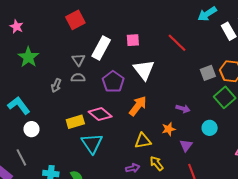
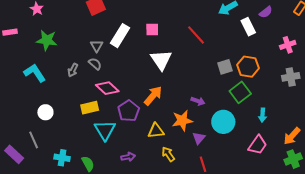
green star: (28, 57) -> (47, 40), turned -30
gray semicircle: (78, 78) -> (95, 64), turned 40
purple pentagon: (113, 82) -> (129, 111), moved
cyan L-shape: (19, 105) -> (35, 73), moved
pink diamond: (100, 114) -> (107, 88), moved
cyan circle: (210, 128) -> (223, 122), size x1.5
orange star: (169, 129) -> (182, 121), size x1.5
purple arrow: (133, 168) -> (128, 157), moved

